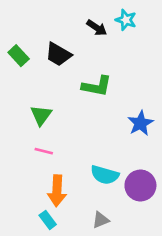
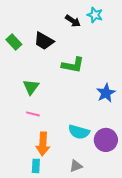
cyan rectangle: (48, 220) -> (36, 166), turned 40

